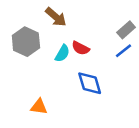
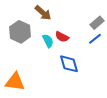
cyan semicircle: (62, 53) -> (48, 41), turned -56
orange triangle: (39, 107) -> (15, 82), moved, size x1.5

